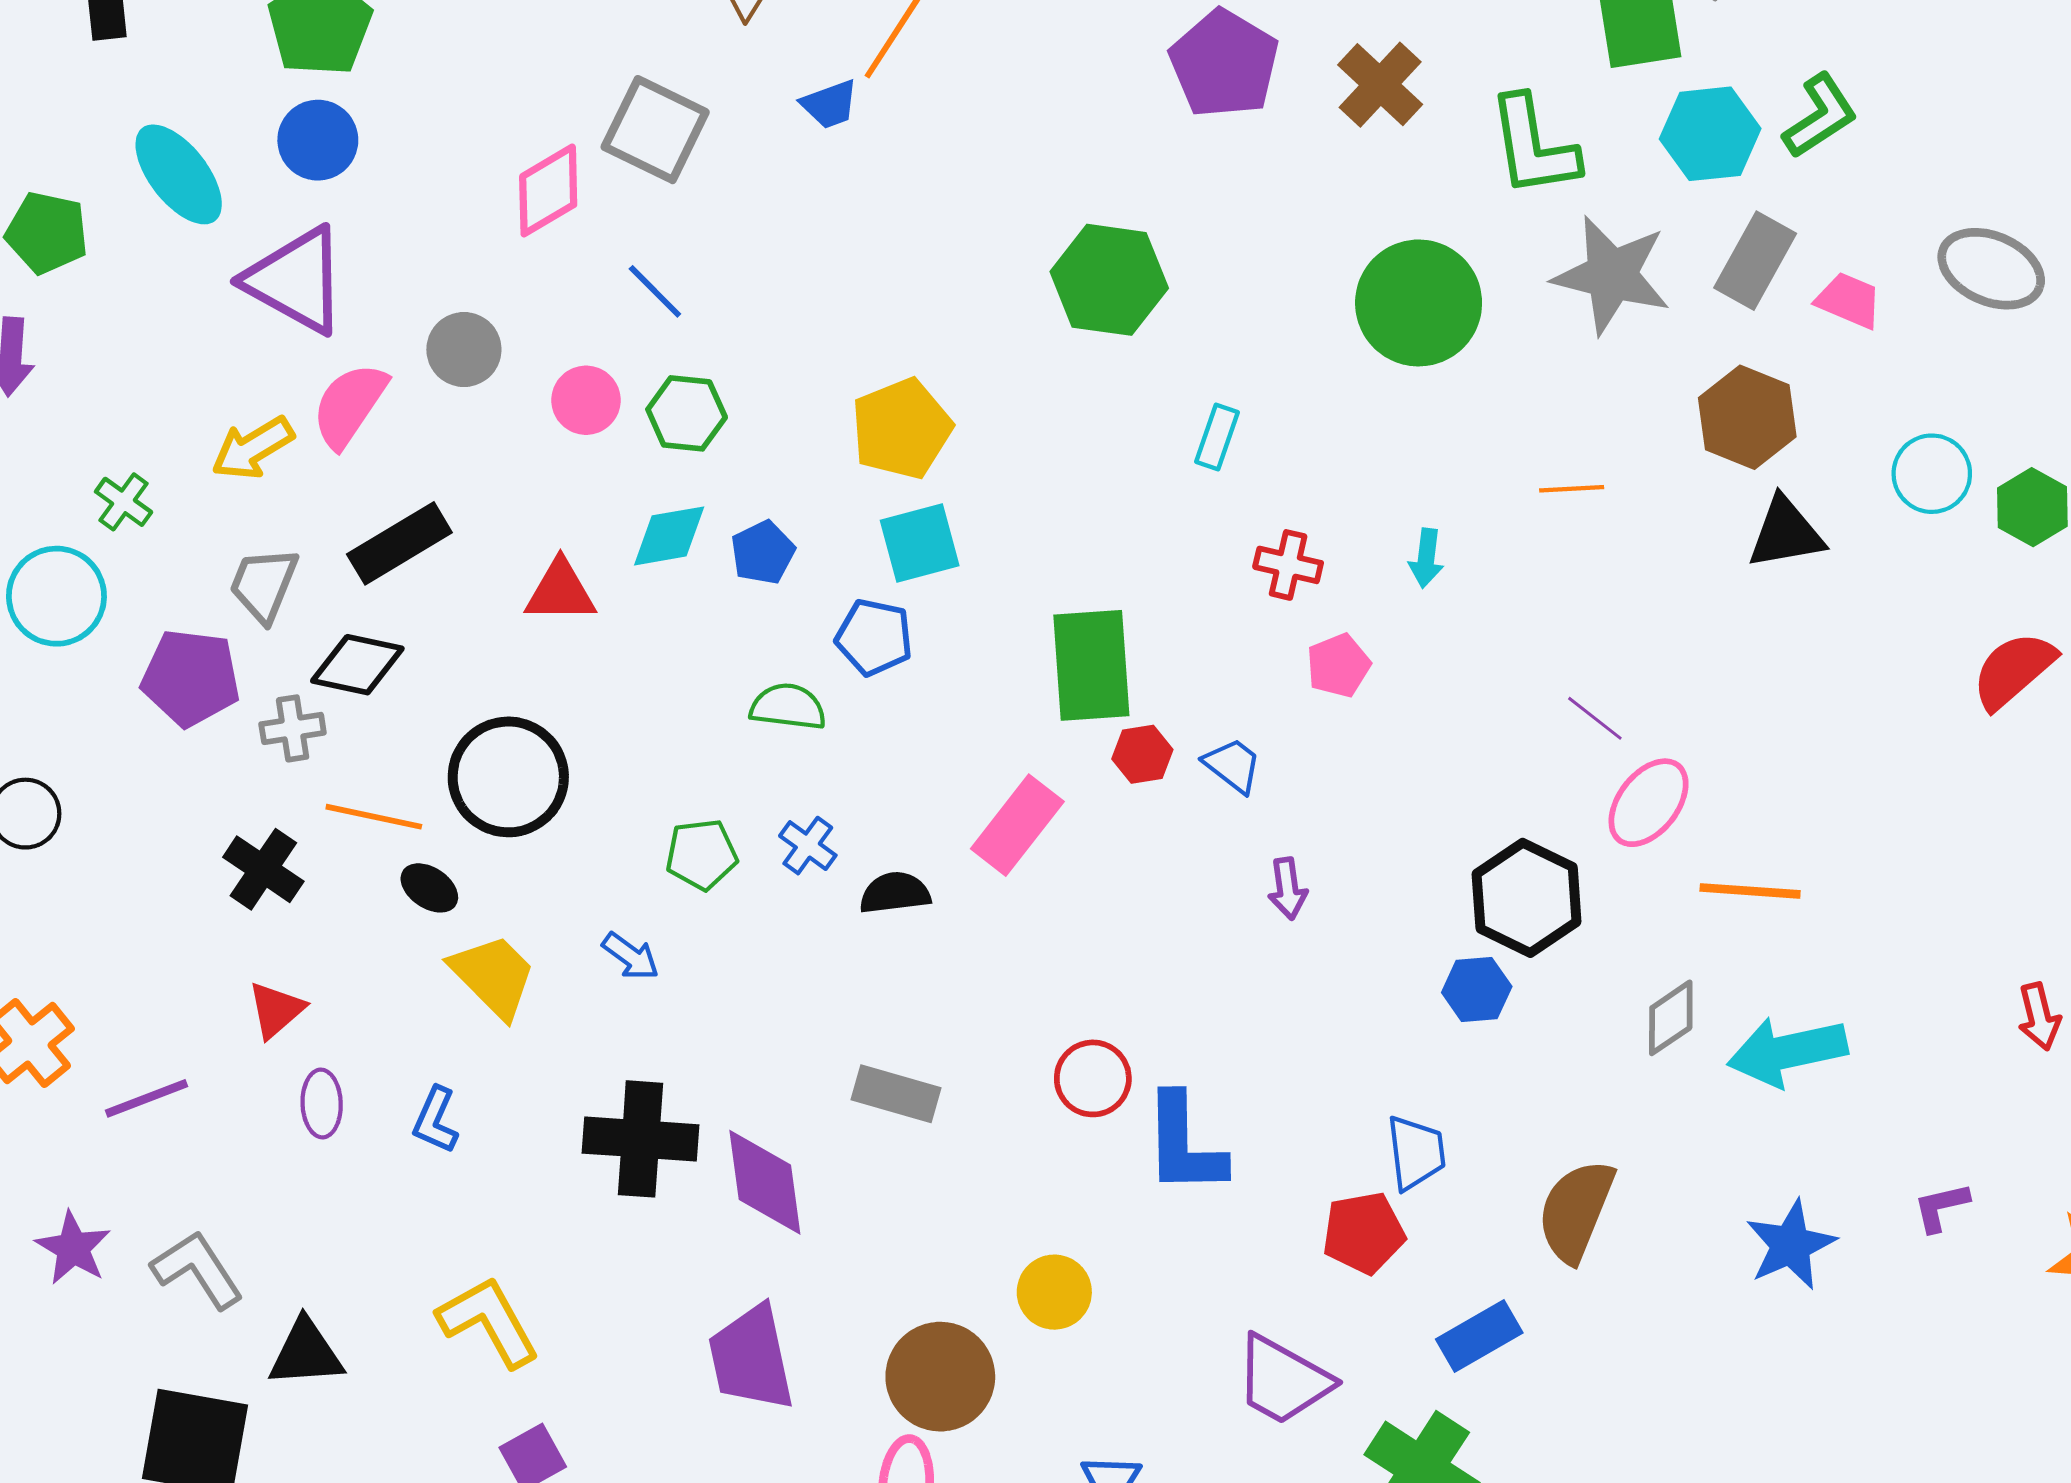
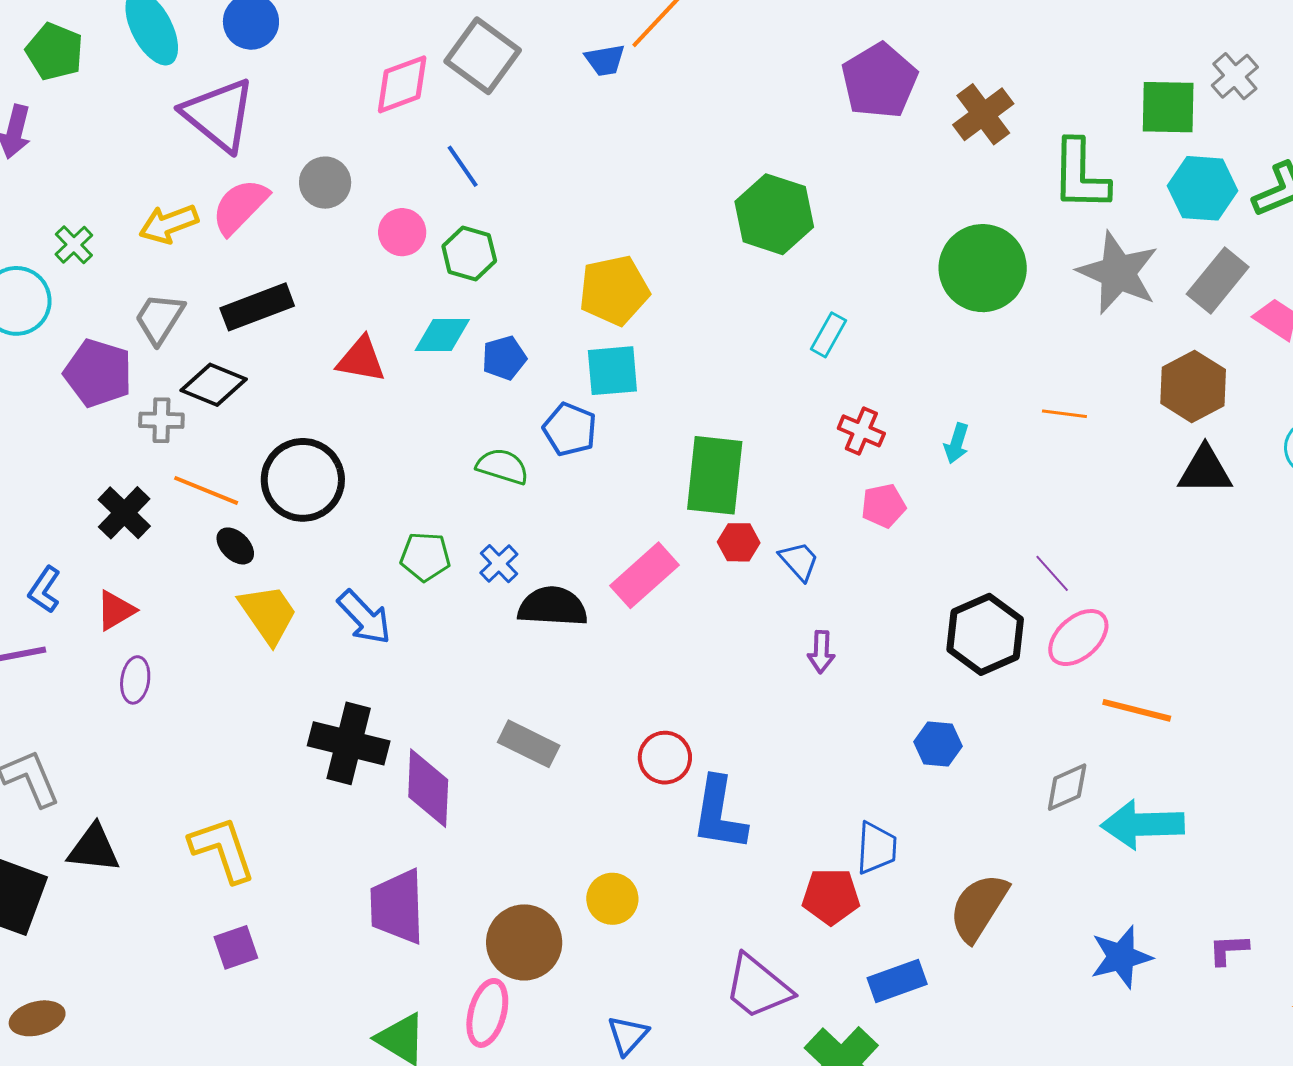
black semicircle: (895, 893) -> (553, 607), size x1.4
black hexagon: (1527, 898) -> (985, 634), moved
blue arrow: (631, 956) -> (364, 617), size x1.5
blue L-shape: (435, 1120) -> (44, 590), moved

